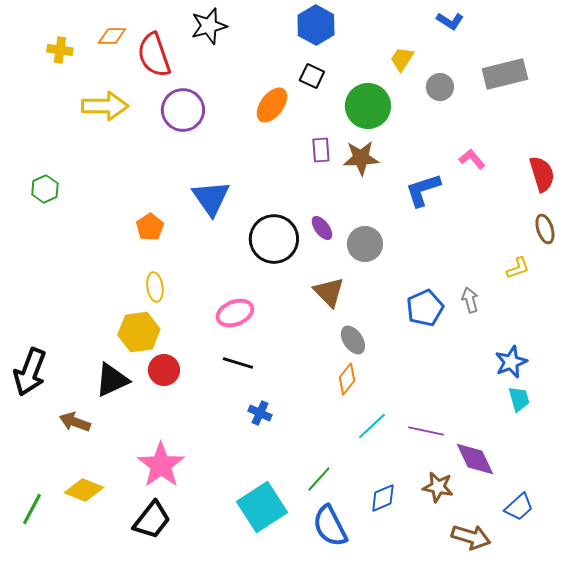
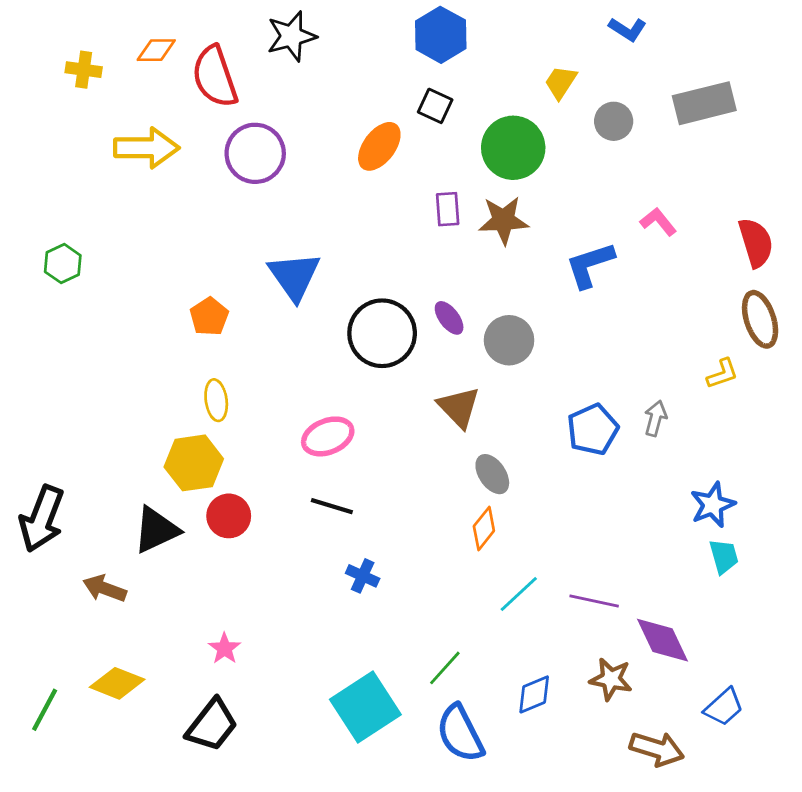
brown ellipse: (545, 229) -> (760, 319), size x1.4
gray arrow: (470, 300) -> (655, 418), turned 30
pink star: (161, 465) -> (225, 648), size x0.5

